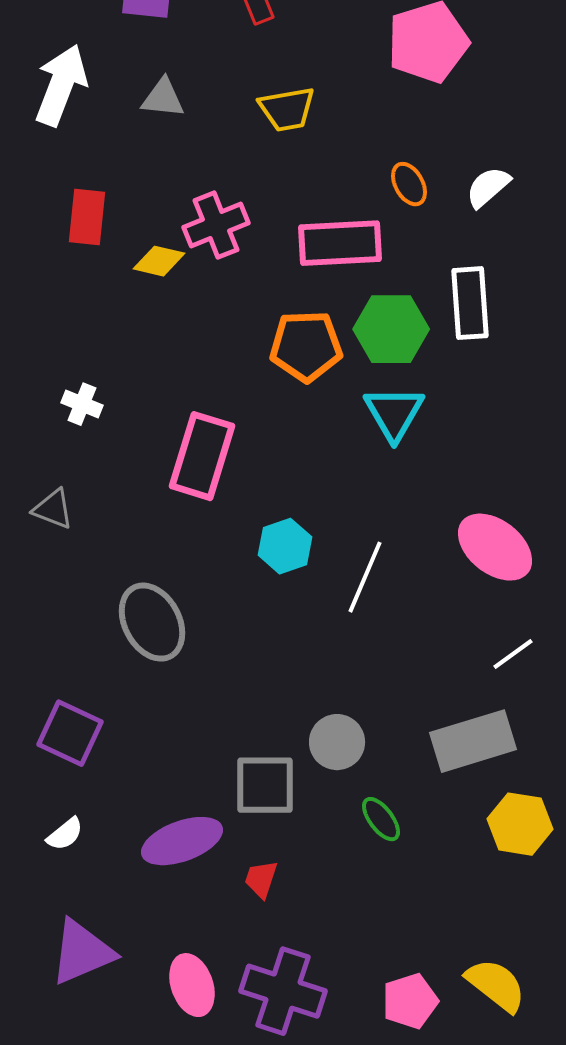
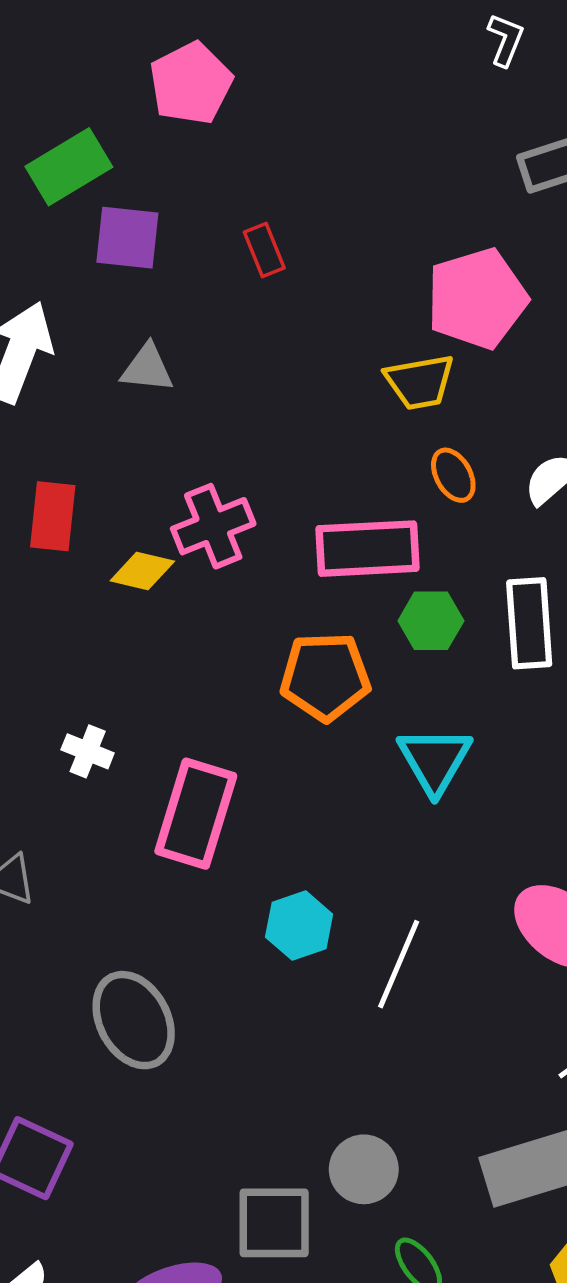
yellow trapezoid: (287, 109) -> (420, 382), moved
green hexagon: (391, 329) -> (431, 621), moved, size x0.7
white cross: (82, 404) -> (88, 751), moved

